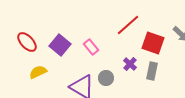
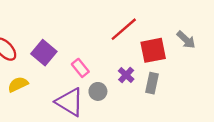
red square: (153, 43) -> (153, 50), turned -30
pink rectangle: (91, 47) -> (80, 68), moved

